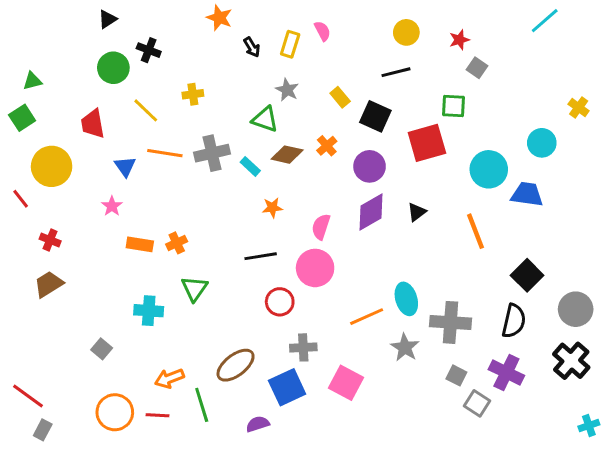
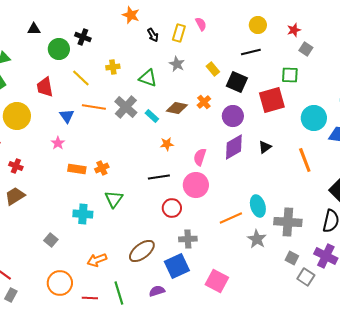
black triangle: (107, 19) -> (34, 29), moved, turned 32
green triangle: (265, 119) -> (148, 78), moved
gray cross: (212, 153) -> (126, 107), turned -35
pink square: (346, 383) -> (217, 281), moved
green line: (202, 405) -> (119, 293), moved
red line: (158, 415) -> (90, 298), moved

